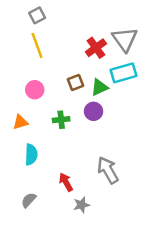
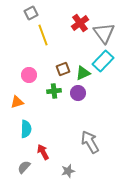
yellow line: (37, 45) -> (43, 35), moved
red cross: (96, 48) -> (80, 23), moved
cyan rectangle: (123, 73) -> (103, 61), turned -30
green cross: (61, 120) -> (54, 91), moved
red arrow: (66, 182) -> (43, 152), moved

